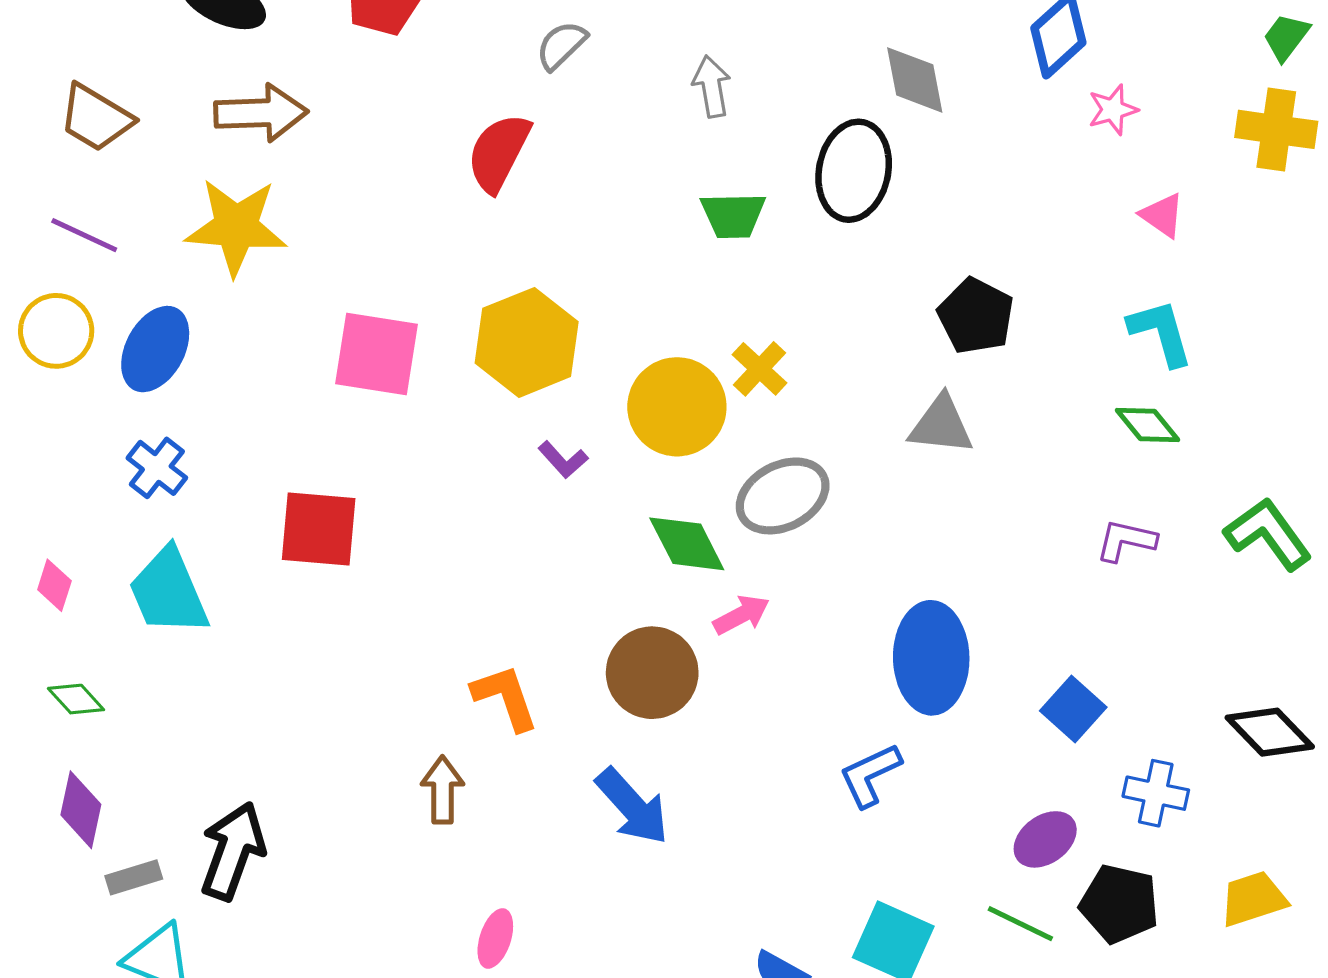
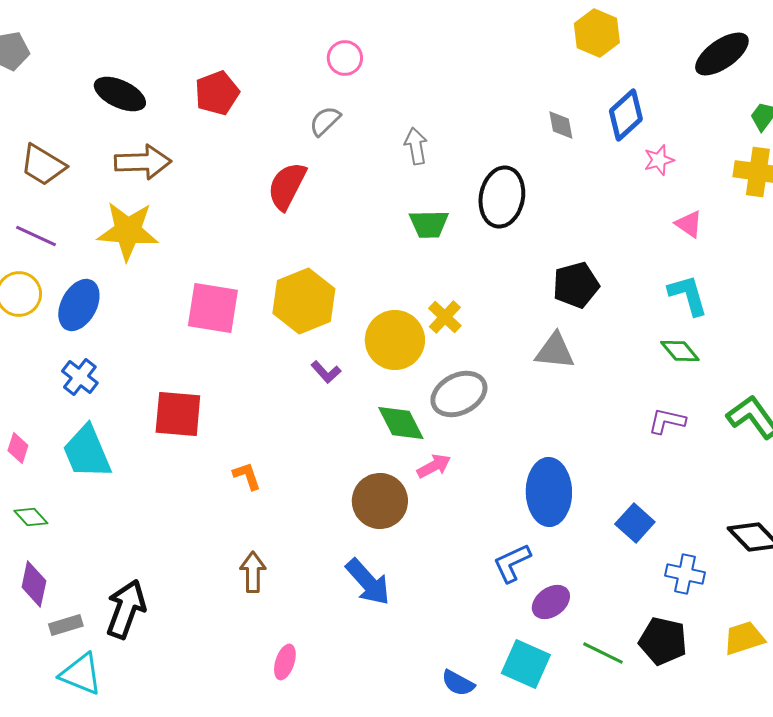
gray diamond: (915, 80) -> (561, 125), moved, size x0.7
black pentagon: (976, 316) -> (576, 285), turned 30
orange L-shape: (505, 697) -> (247, 476), moved, size x0.7
purple ellipse: (1045, 839) -> (551, 602), moved

